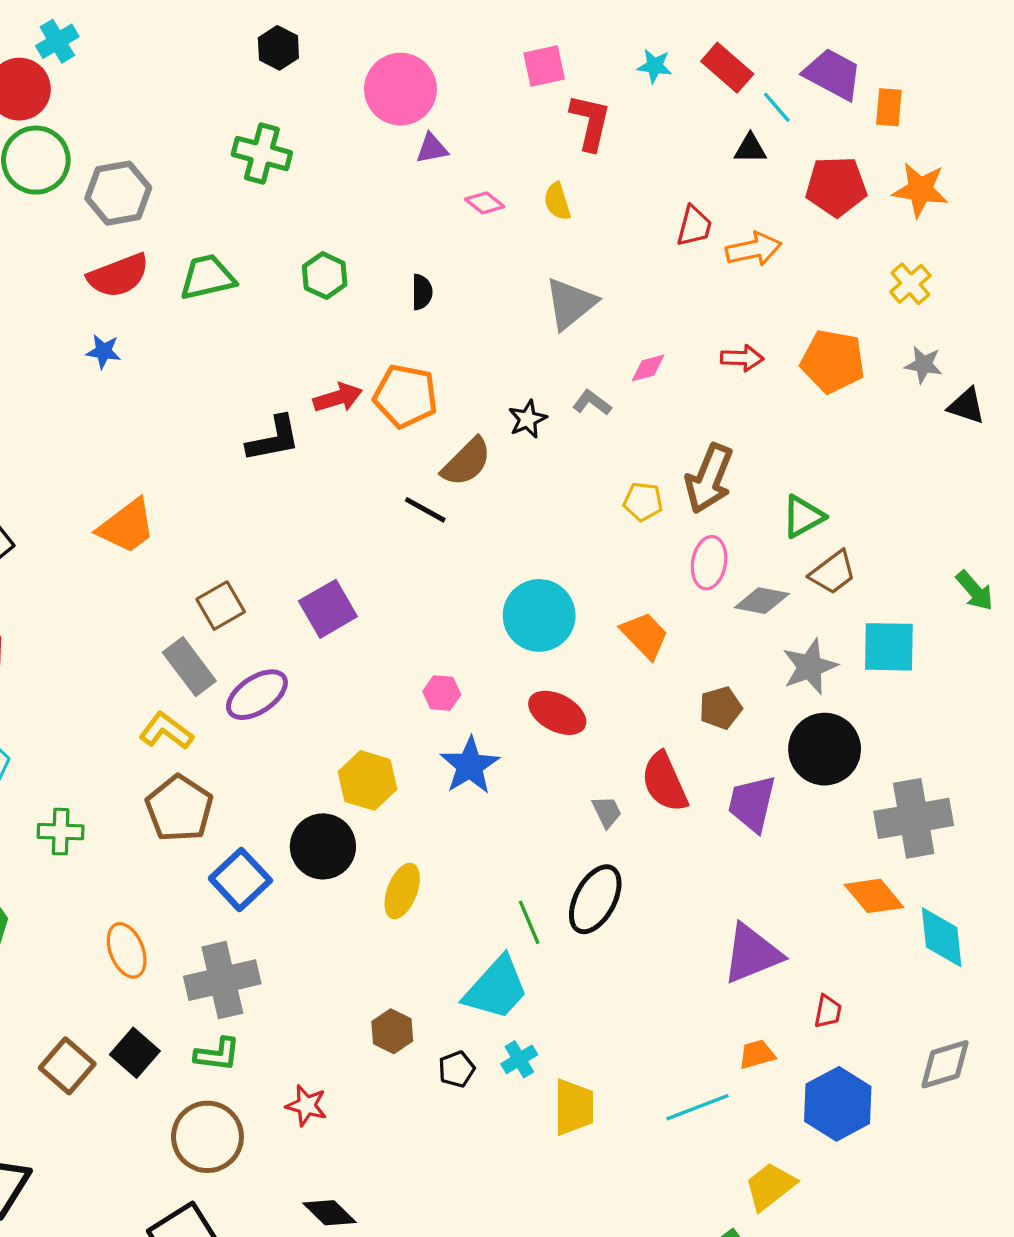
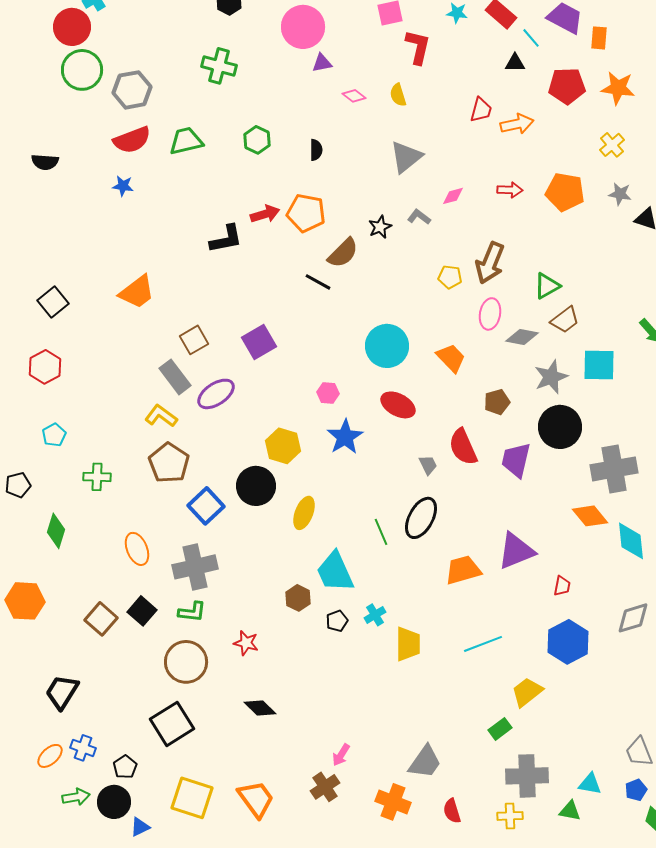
cyan trapezoid: (496, 988) -> (335, 572), moved, turned 114
orange trapezoid: (757, 1054) -> (463, 570), moved, size x1.6

